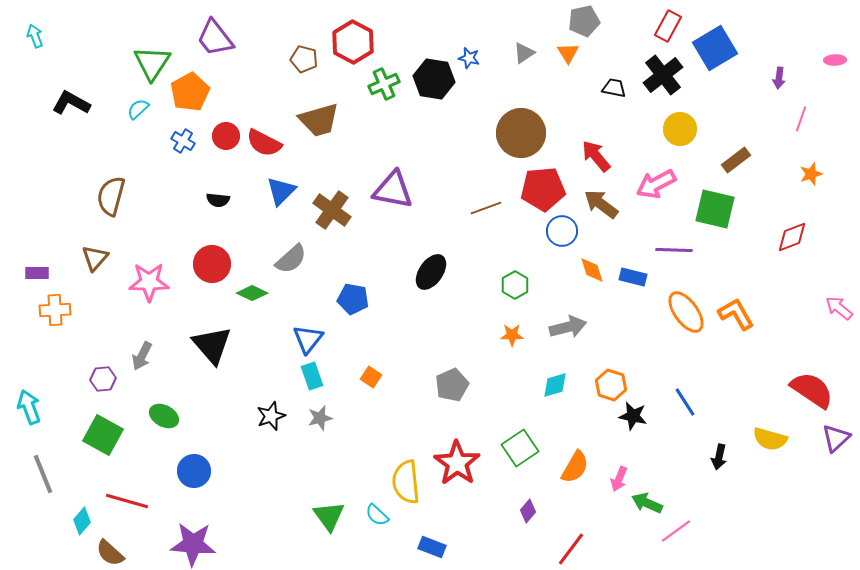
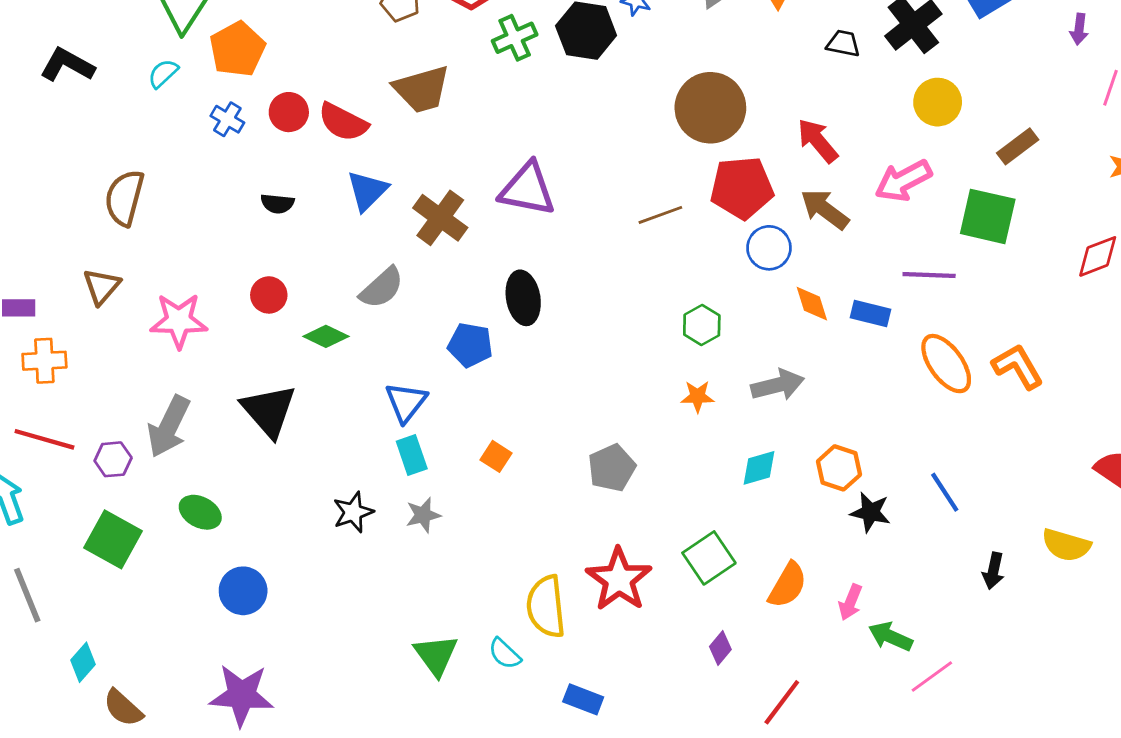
red circle: (212, 264) -> (269, 295), size x0.7
black ellipse: (431, 272) -> (523, 298), moved, turned -45
gray arrow: (142, 356) -> (169, 426), size x1.5
red line: (127, 501) -> (44, 439), moved

